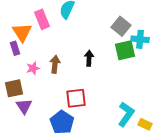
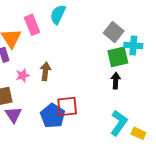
black arrow: (89, 58) -> (116, 81), moved
blue pentagon: (62, 122) -> (53, 116), moved

